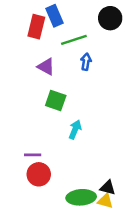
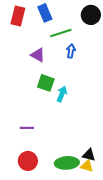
red rectangle: (36, 27) -> (18, 16), moved
cyan arrow: (75, 130) -> (62, 94), moved
red circle: (39, 174) -> (28, 161), moved

